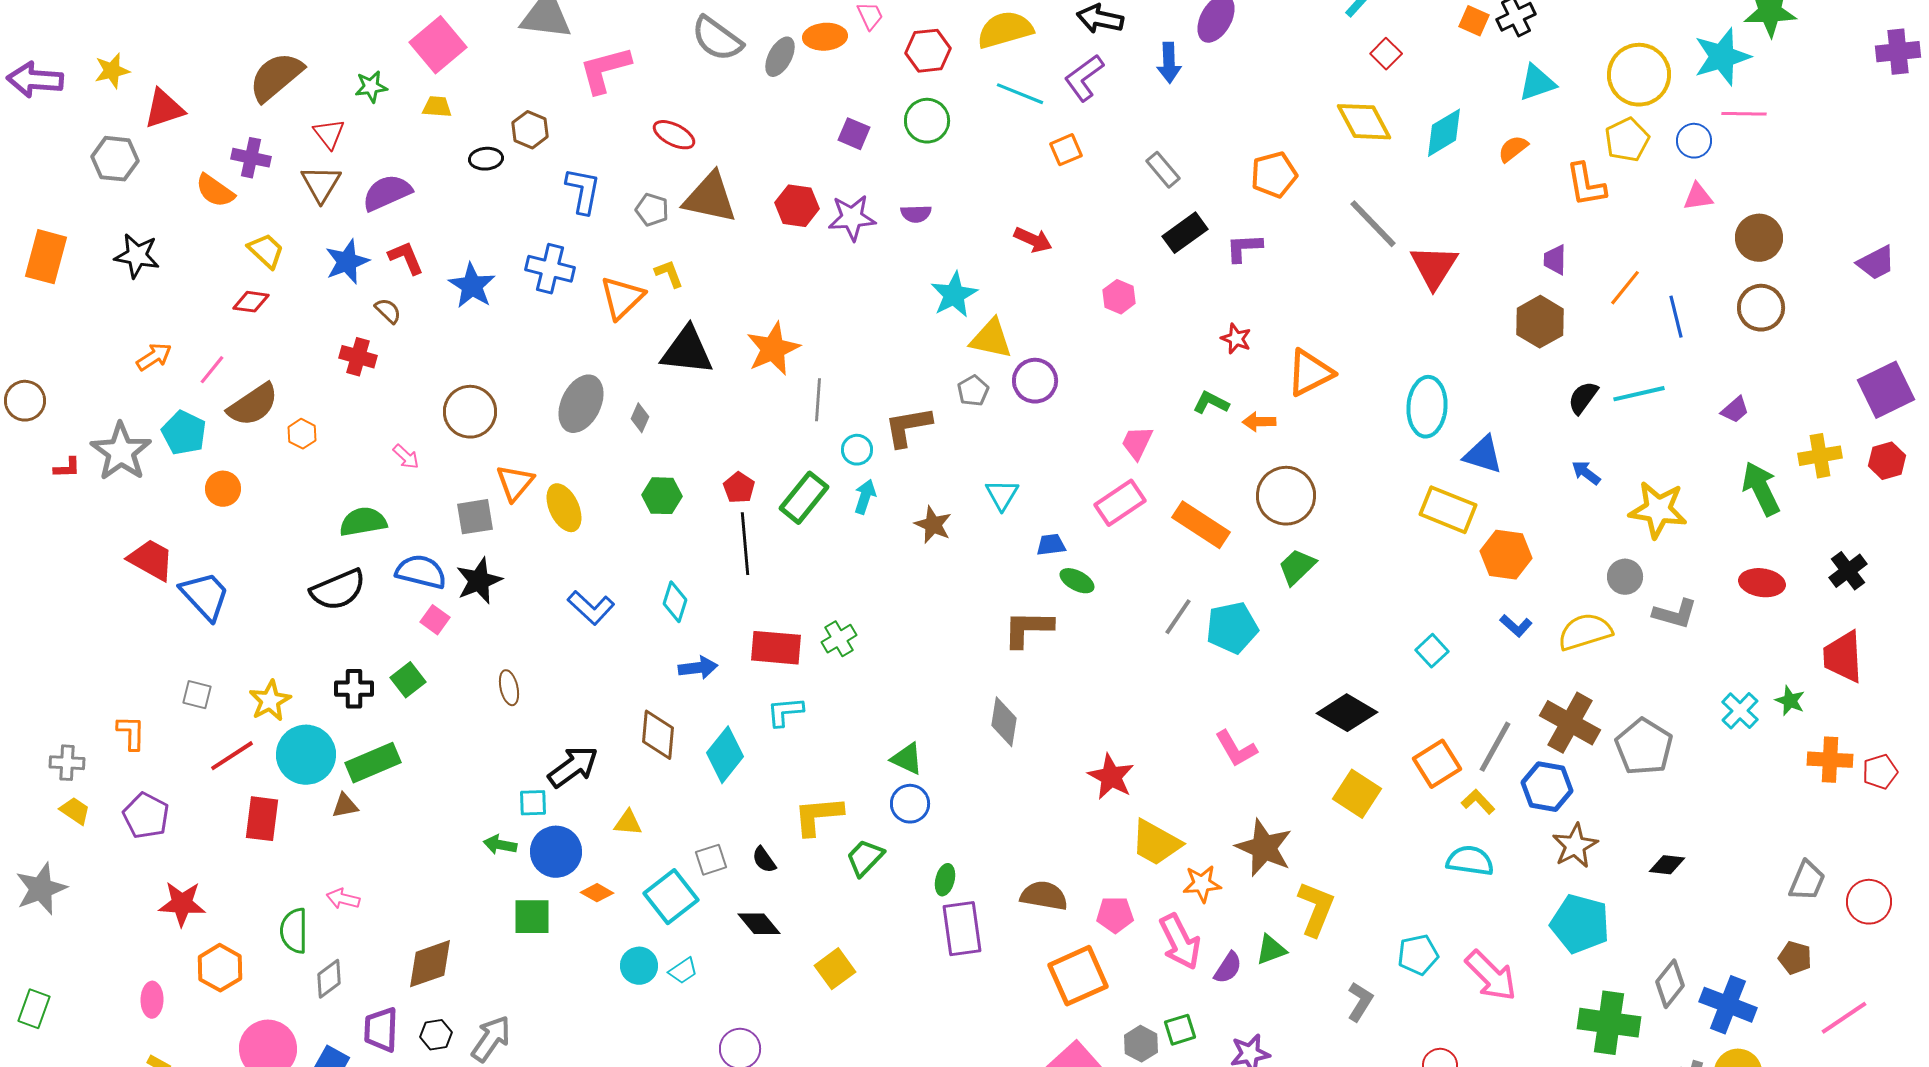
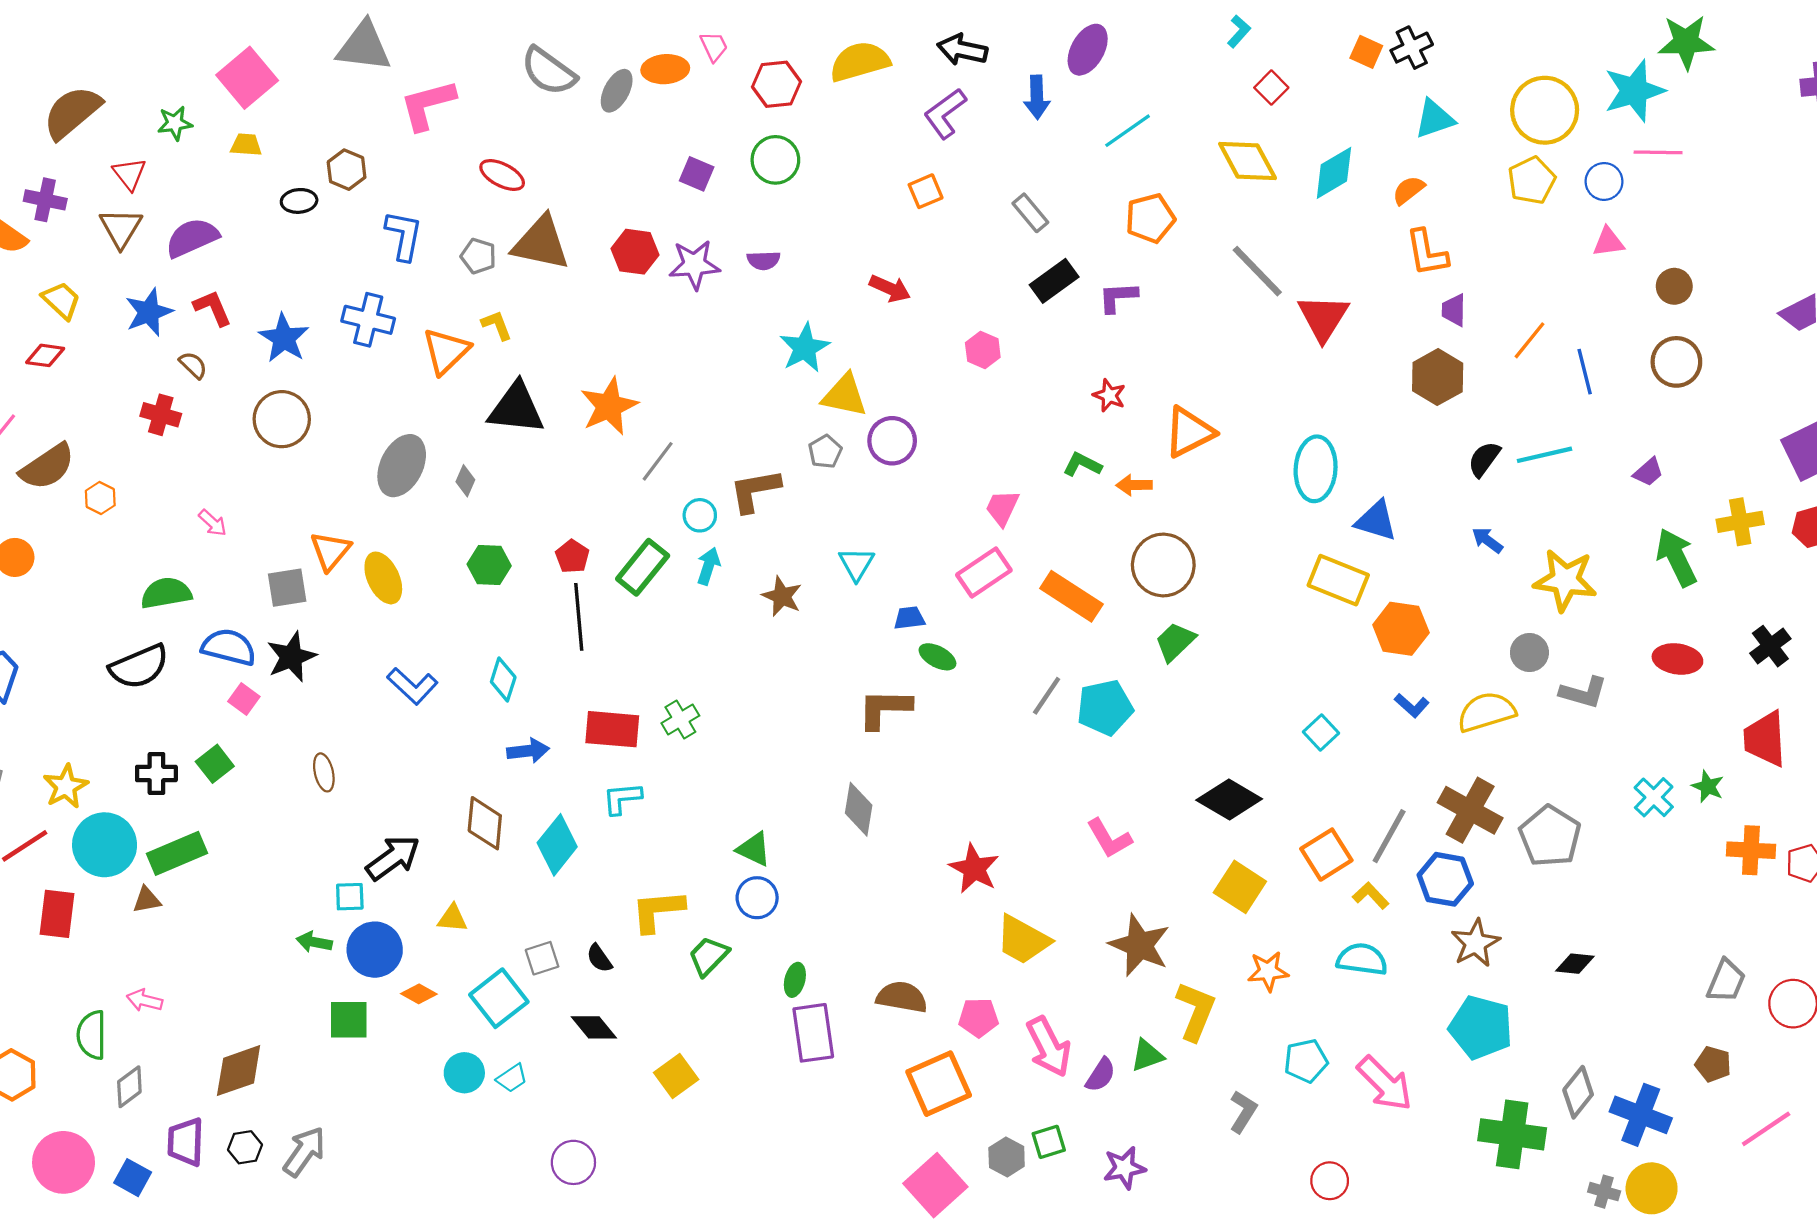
cyan line: (1020, 94) -> (1128, 131), moved, turned -57
orange L-shape: (1586, 185) -> (1427, 253), moved
brown circle: (1759, 238) -> (1674, 286), size x0.7
gray line: (818, 400) -> (658, 461), turned 33
brown circle: (470, 412) -> (282, 419), moved
orange star: (1202, 884) -> (1268, 971), moved

